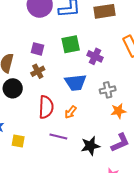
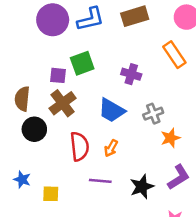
green square: (71, 44) -> (82, 63), moved
brown cross: (38, 71) -> (63, 103), size x1.5
blue trapezoid: (75, 83) -> (112, 110), turned 45

